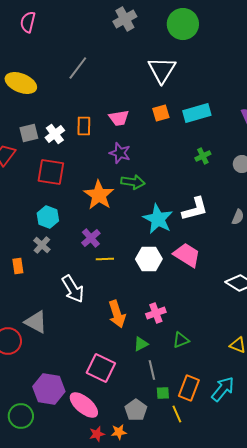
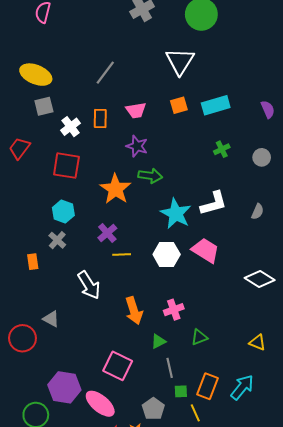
gray line: (78, 68) -> (105, 73), moved
gray square: (29, 133) -> (44, 106), moved
gray triangle: (36, 322) -> (51, 319), size x0.7

